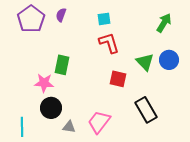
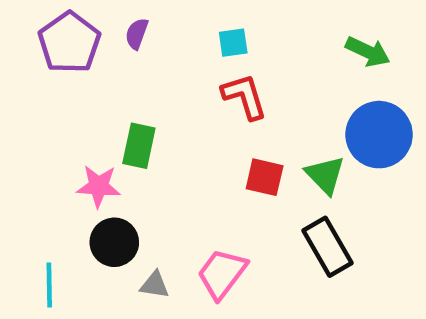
green arrow: (164, 23) -> (368, 52), turned 84
blue circle: (169, 60) -> (379, 135), size x1.5
green triangle: (145, 62) -> (325, 175), moved

